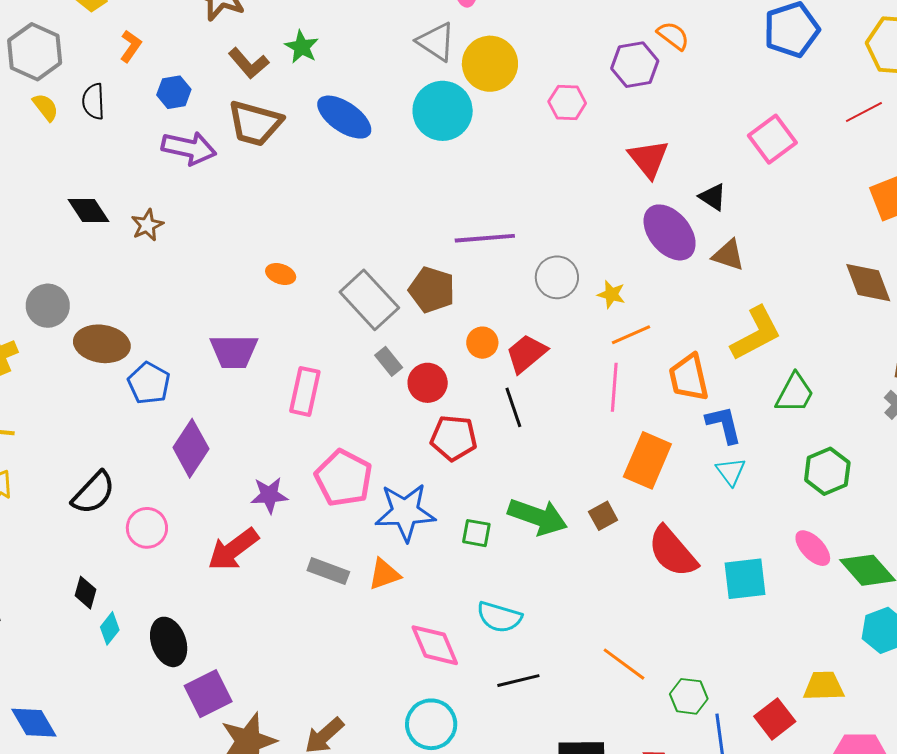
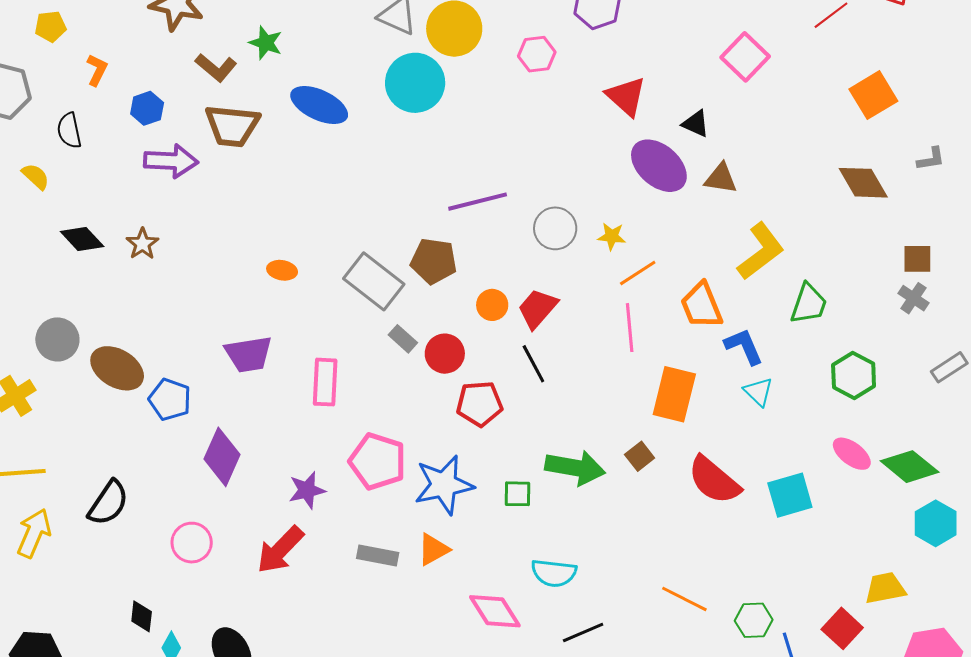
yellow semicircle: (46, 107) -> (36, 176), moved
brown ellipse: (102, 344) -> (117, 368), turned 32
black semicircle: (93, 493) -> (108, 503), moved

